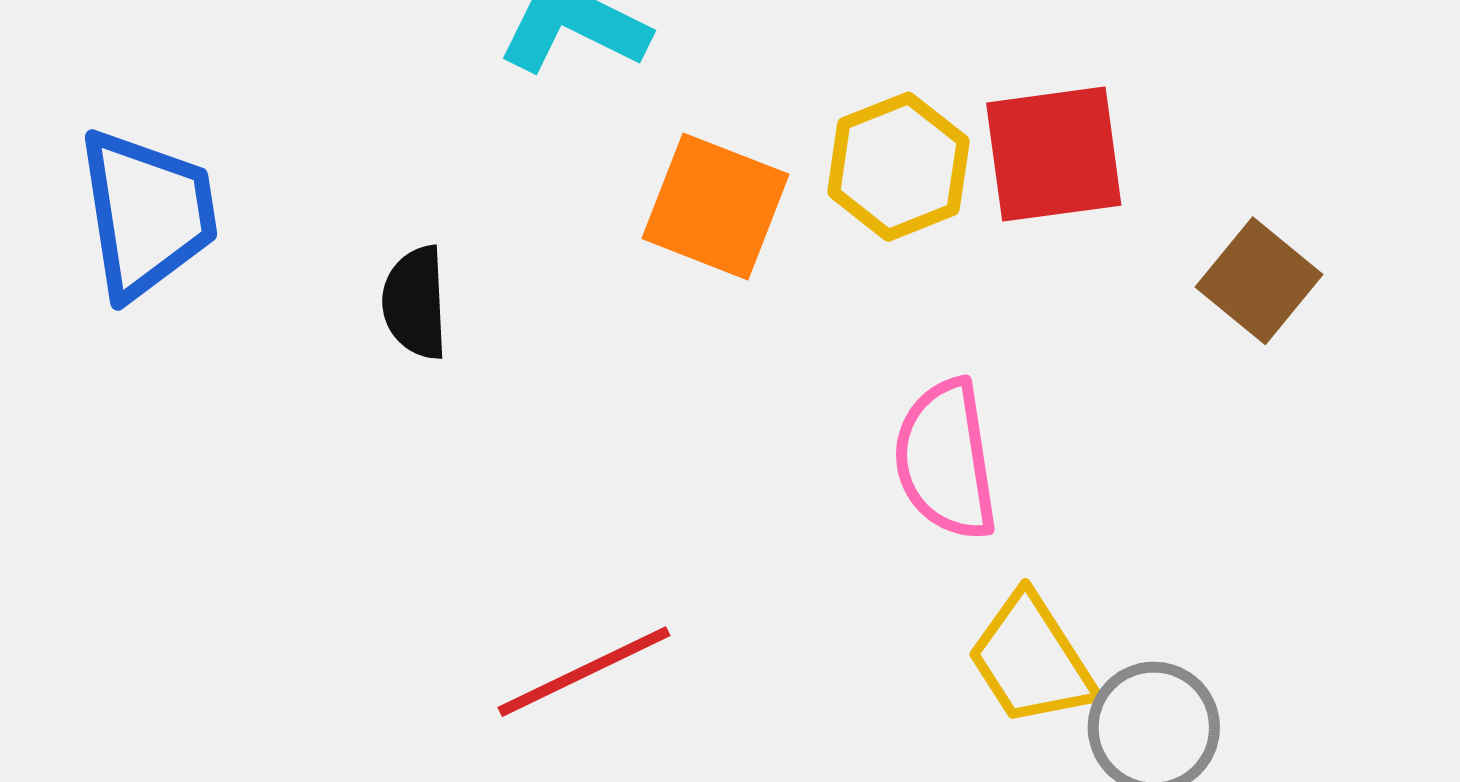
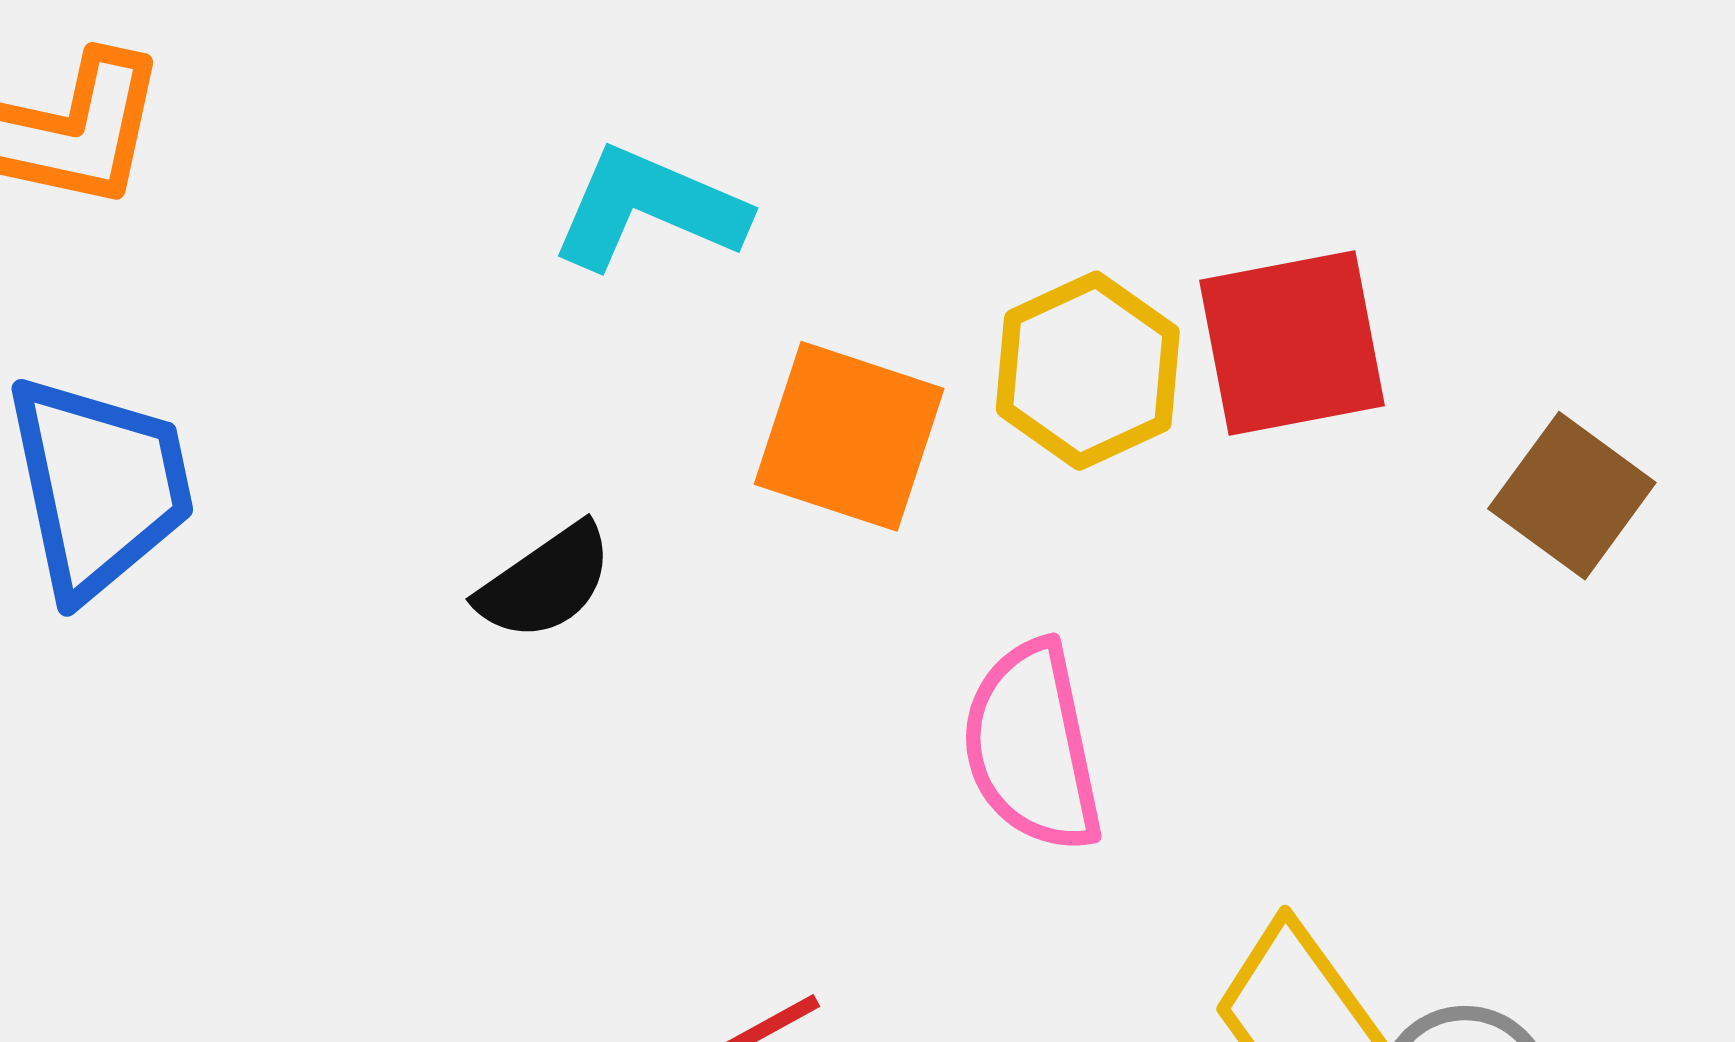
black semicircle: (415, 303) -> (545, 582), moved, turned -119
pink semicircle: (946, 460) -> (1032, 747), moved

